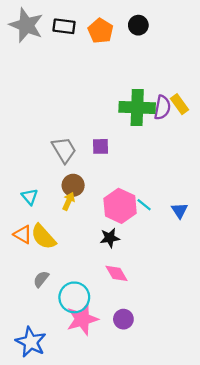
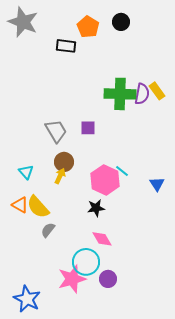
black rectangle: (64, 26) -> (66, 46), moved
cyan line: (144, 205) -> (122, 171), moved
gray semicircle: (41, 279) -> (48, 230), moved
cyan circle: (74, 297) -> (86, 262), moved

